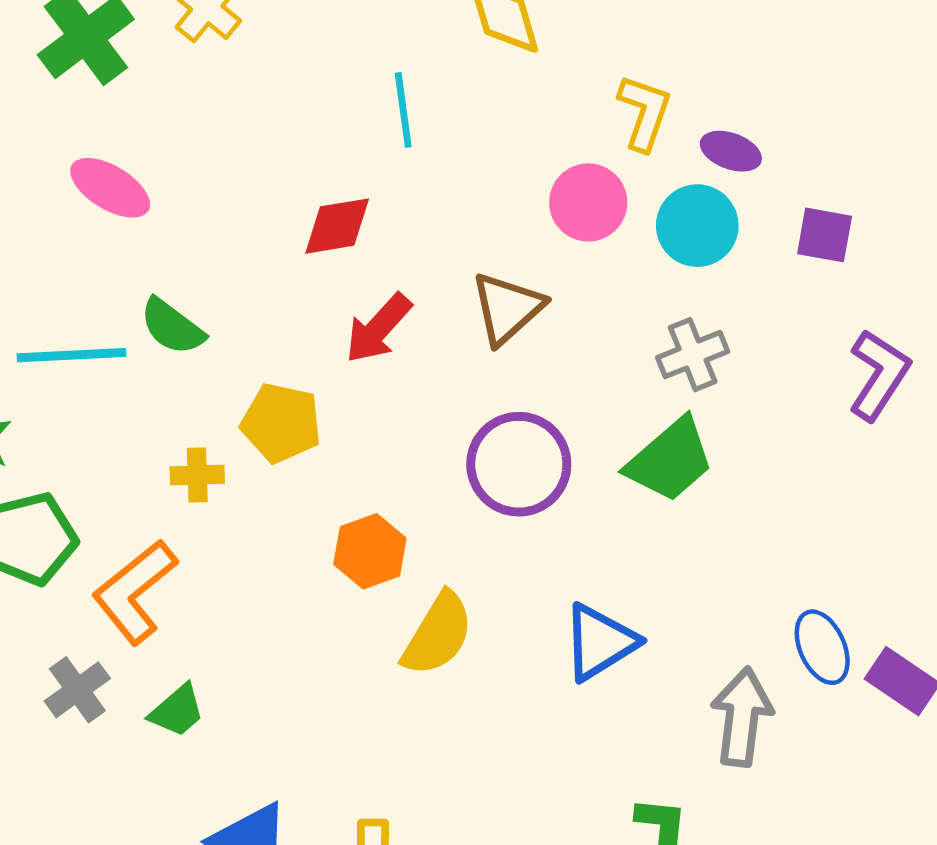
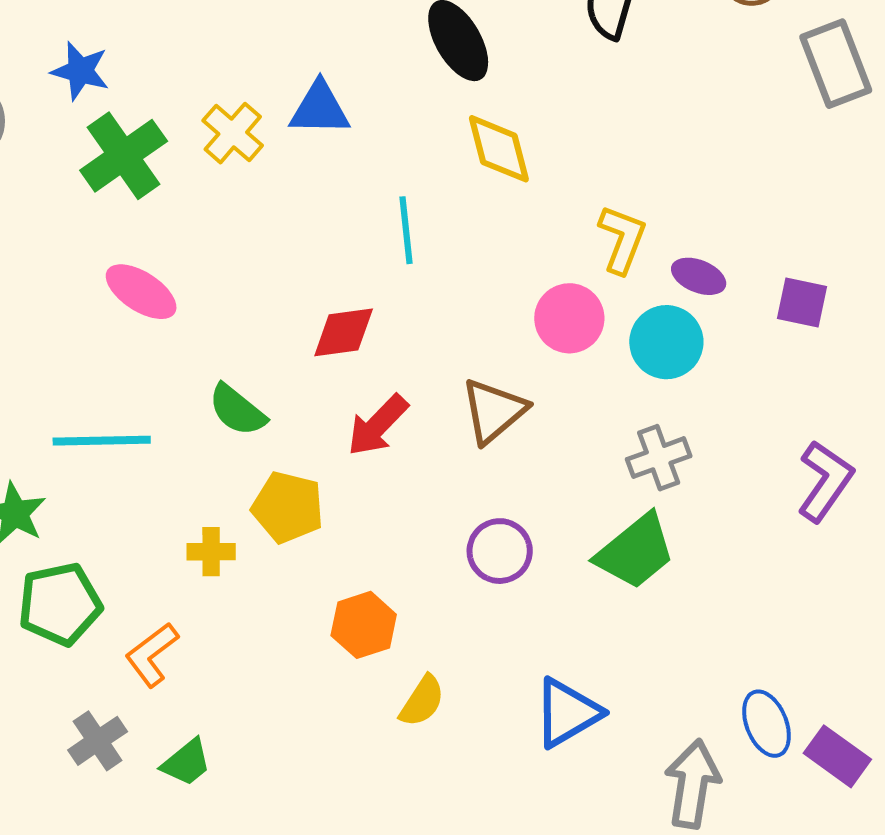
purple square: (825, 235) -> (802, 302), moved
green semicircle: (172, 327) -> (237, 410), moved
purple circle: (519, 464) -> (500, 551), size x0.7
orange L-shape: (135, 592) -> (152, 655), size x0.7
yellow semicircle: (438, 634) -> (422, 701), size x0.7

